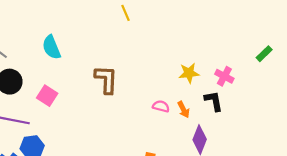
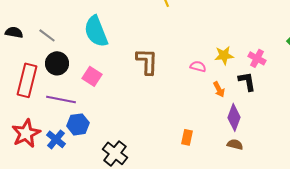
cyan semicircle: (51, 47) -> (96, 31), size x1.4
pink semicircle: (161, 106) -> (198, 66), moved

